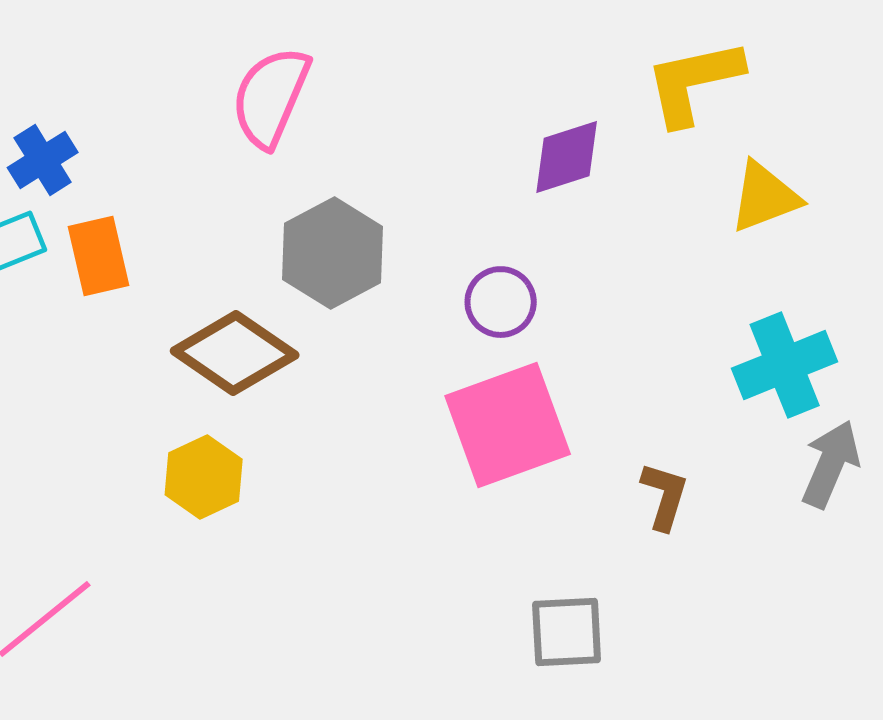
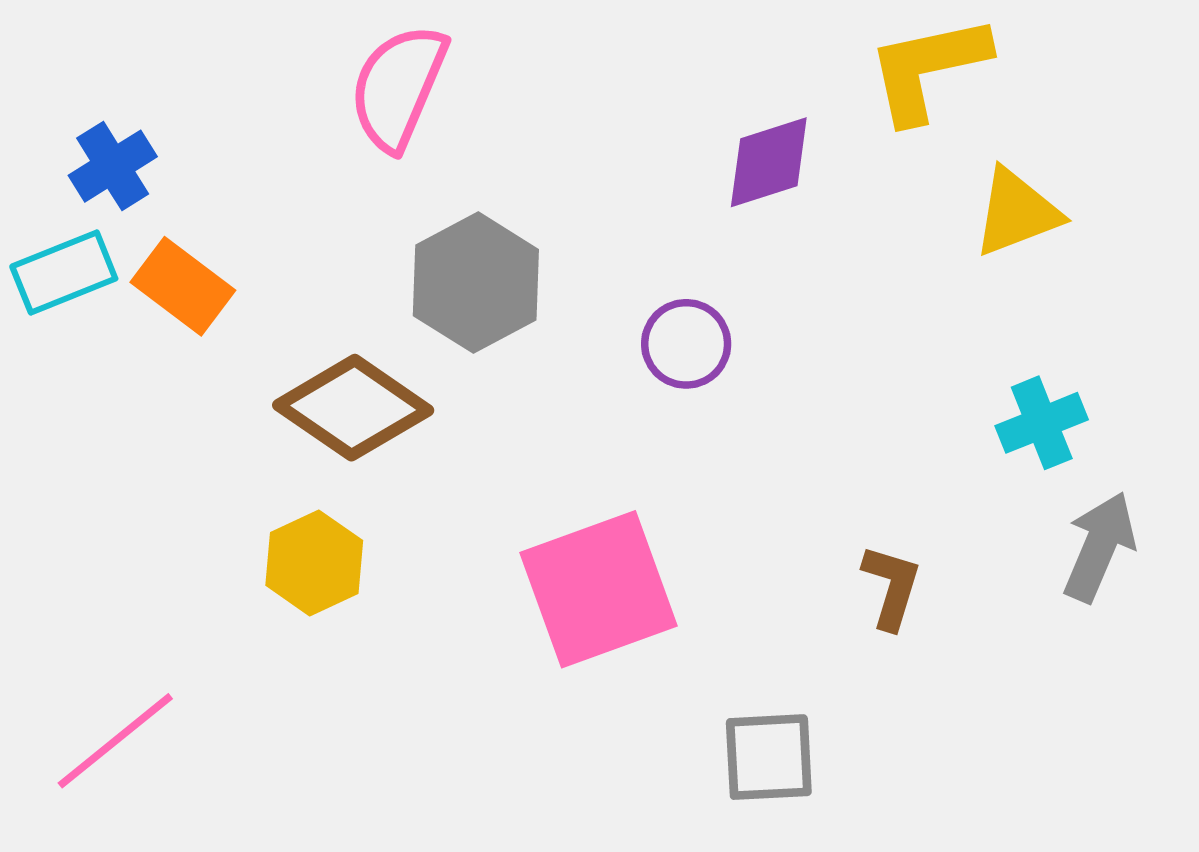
orange rectangle: (99, 256) -> (183, 286), turned -40
cyan cross: (785, 365) -> (1042, 423), size x0.7
pink square: (508, 425) -> (598, 589), moved

